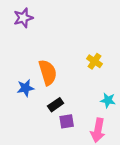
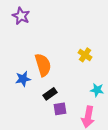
purple star: (23, 18) -> (21, 16), turned -30

